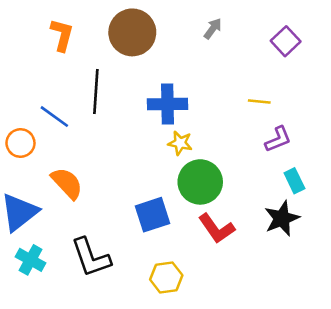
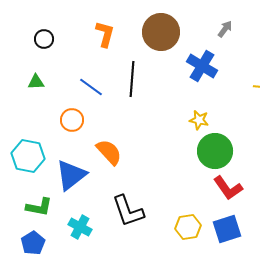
blue cross: (167, 104) -> (202, 66), moved, turned 32
blue line: (54, 117) -> (91, 87), moved
blue square: (152, 215) -> (227, 229), moved
cyan cross: (31, 260) -> (80, 227), moved

